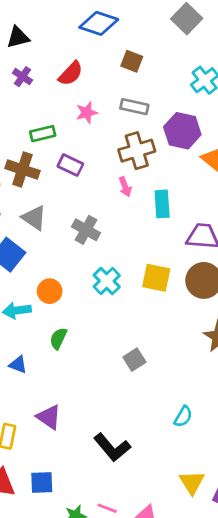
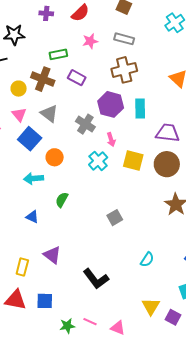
purple cross: (23, 77) -> (46, 13), turned -32
purple hexagon: (182, 131) -> (111, 104), moved
pink arrow: (125, 187) -> (111, 140), moved
orange circle: (50, 291) -> (55, 157), moved

